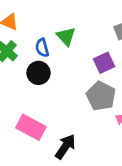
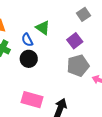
gray pentagon: (101, 96) -> (78, 65), turned -30

